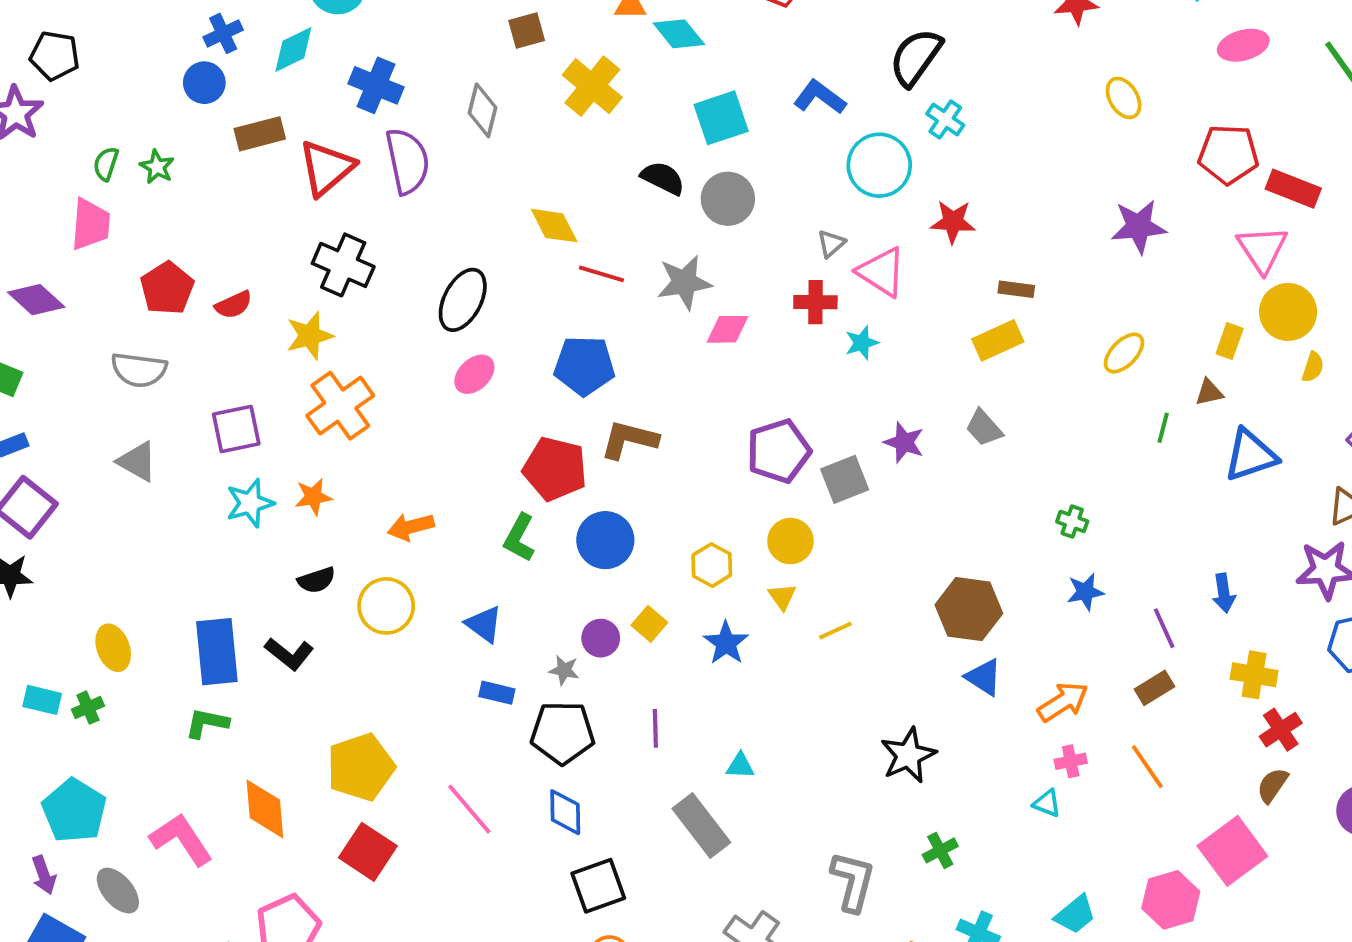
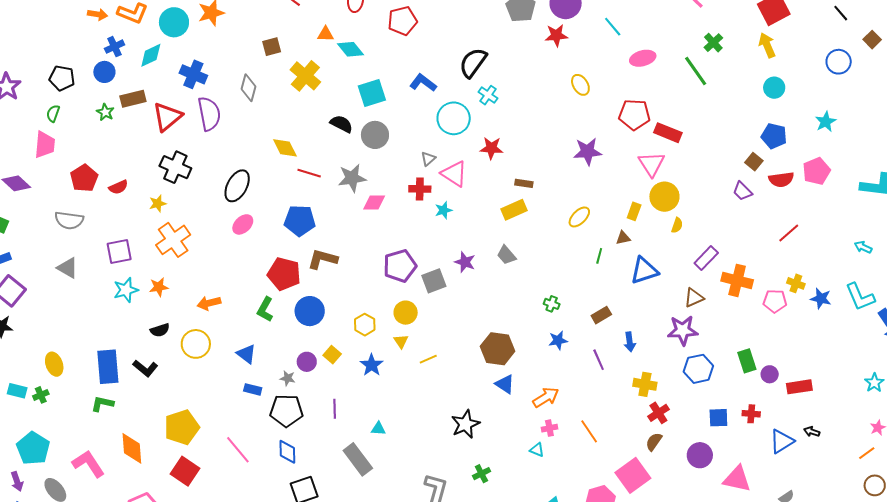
black pentagon: (55, 56) -> (62, 78), moved
green star: (157, 167) -> (105, 112), moved
yellow star: (310, 336) -> (158, 204), size x0.7
brown rectangle: (1154, 688) -> (601, 315), moved

